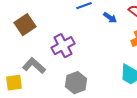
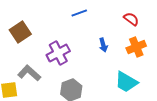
blue arrow: (110, 18) -> (103, 45), moved, turned 40

